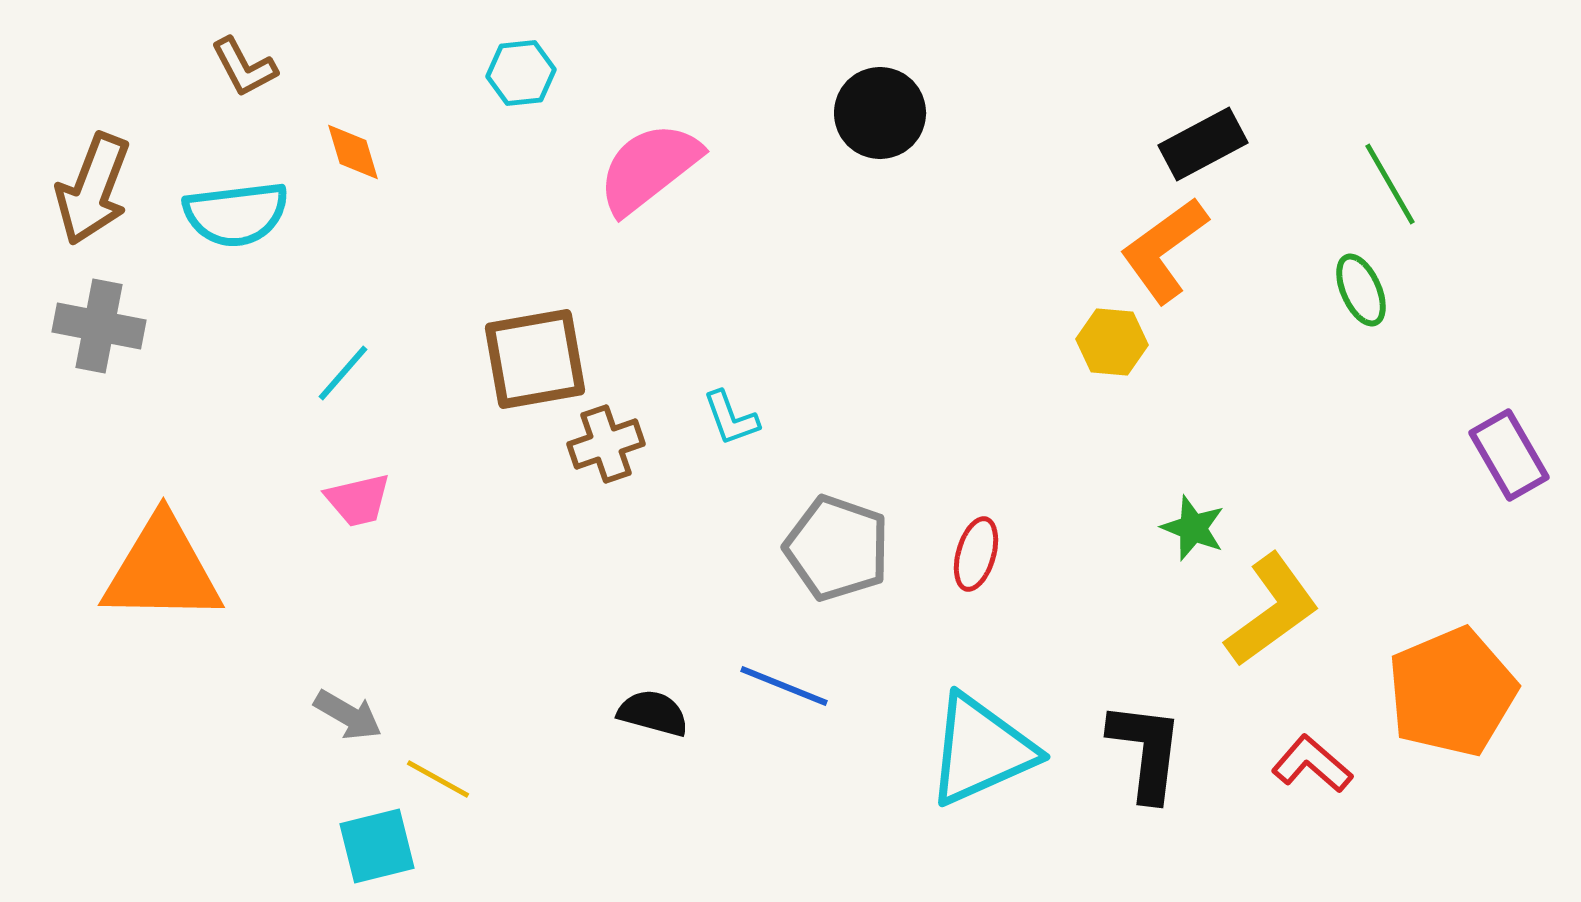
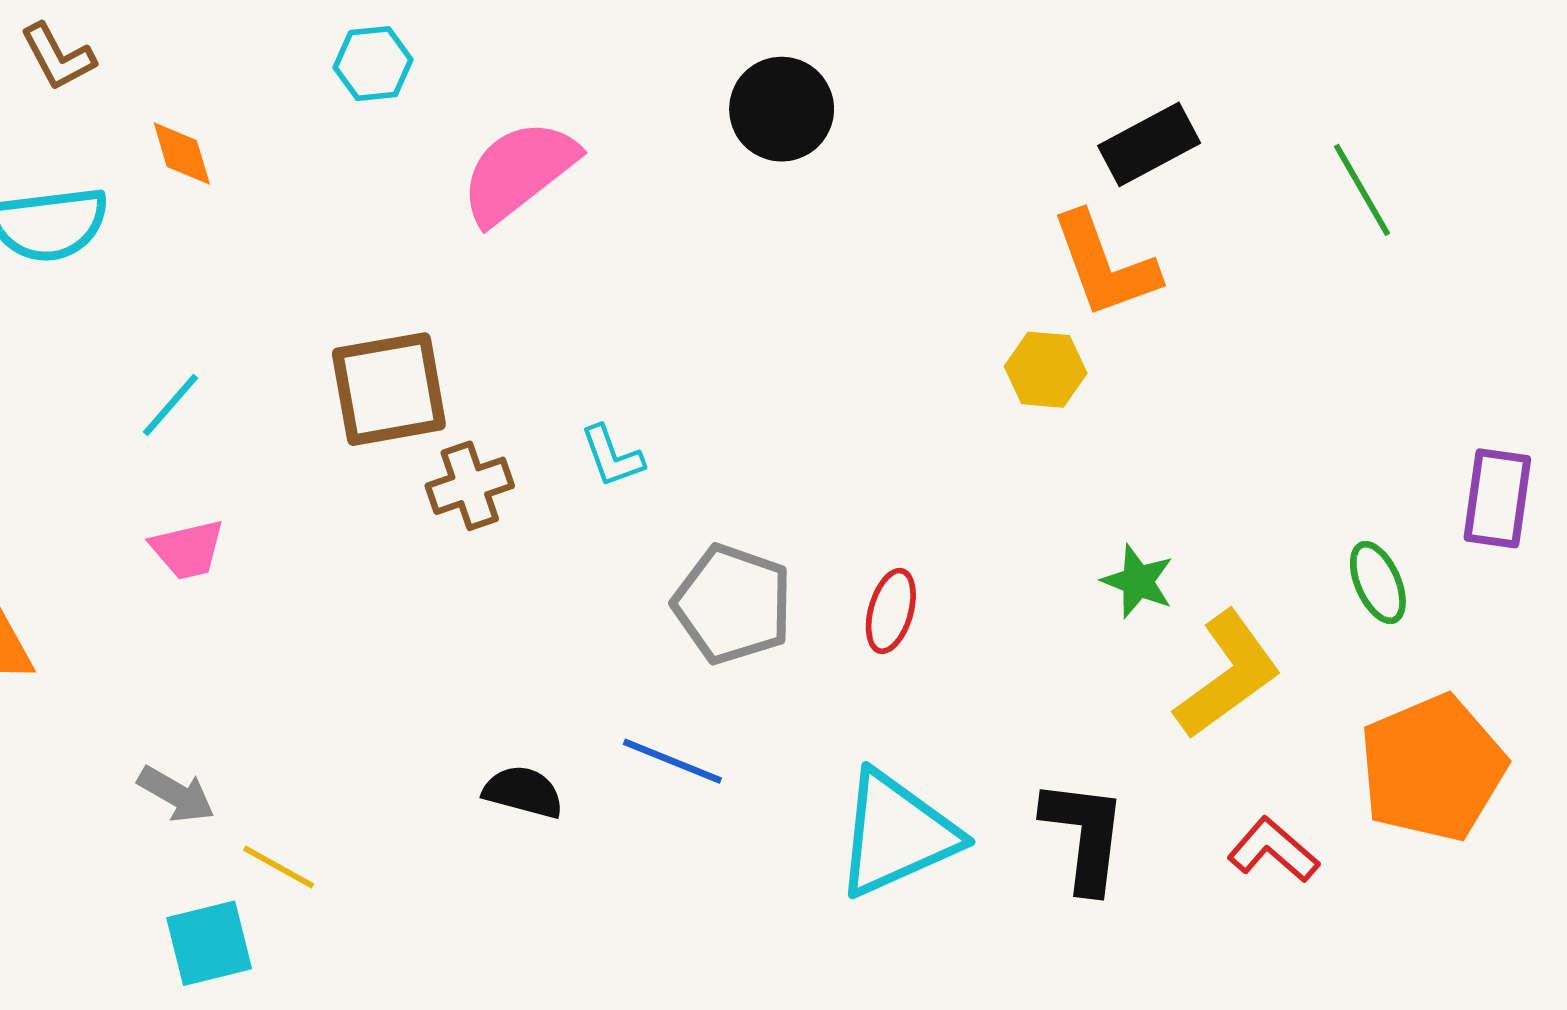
orange L-shape: (1164, 250) -> (1105, 265), turned -74
green ellipse: (1361, 290) -> (1378, 583), moved
purple rectangle: (1509, 455) -> (1497, 498), turned 38

